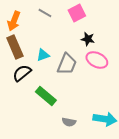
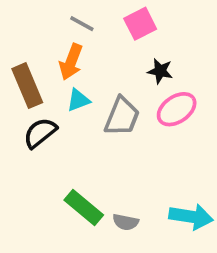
orange arrow: (14, 21) -> (71, 62), moved
pink ellipse: (97, 60) -> (177, 109), turned -60
green rectangle: (46, 96) -> (84, 208), moved

